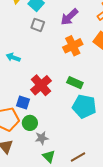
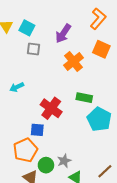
cyan arrow: (13, 57) -> (17, 87), turned -32
cyan pentagon: (84, 106) -> (99, 119), turned 30
green circle: (30, 123) -> (46, 165), moved

